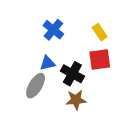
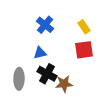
black cross: (72, 74) -> (47, 74), moved
gray ellipse: (36, 86) -> (19, 79), moved, turned -30

